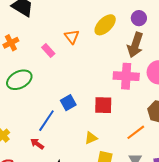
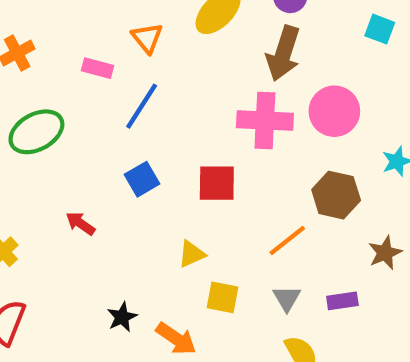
pink rectangle: (48, 50) -> (97, 68), turned -32
blue line: (46, 121) -> (142, 106), moved
red arrow: (37, 144) -> (80, 223), moved

